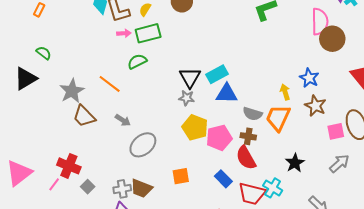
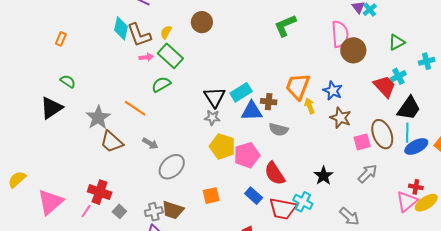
green rectangle: (148, 33) -> (170, 56), turned 60
orange trapezoid: (278, 118) -> (298, 86), moved
brown cross: (248, 136) -> (269, 102), moved

